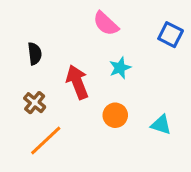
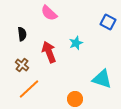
pink semicircle: (106, 24) -> (49, 13), moved
orange circle: (115, 115) -> (75, 99), moved
cyan triangle: (161, 125) -> (102, 79), size x1.5

